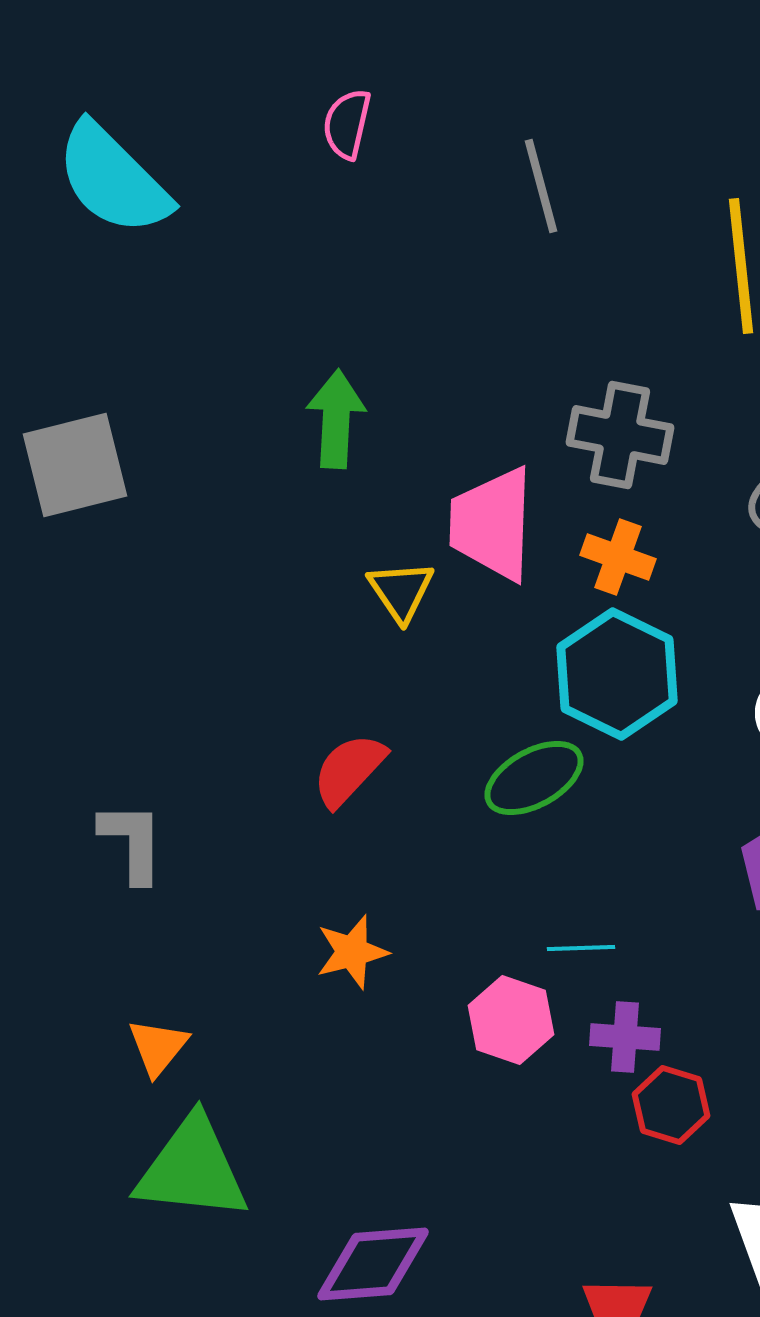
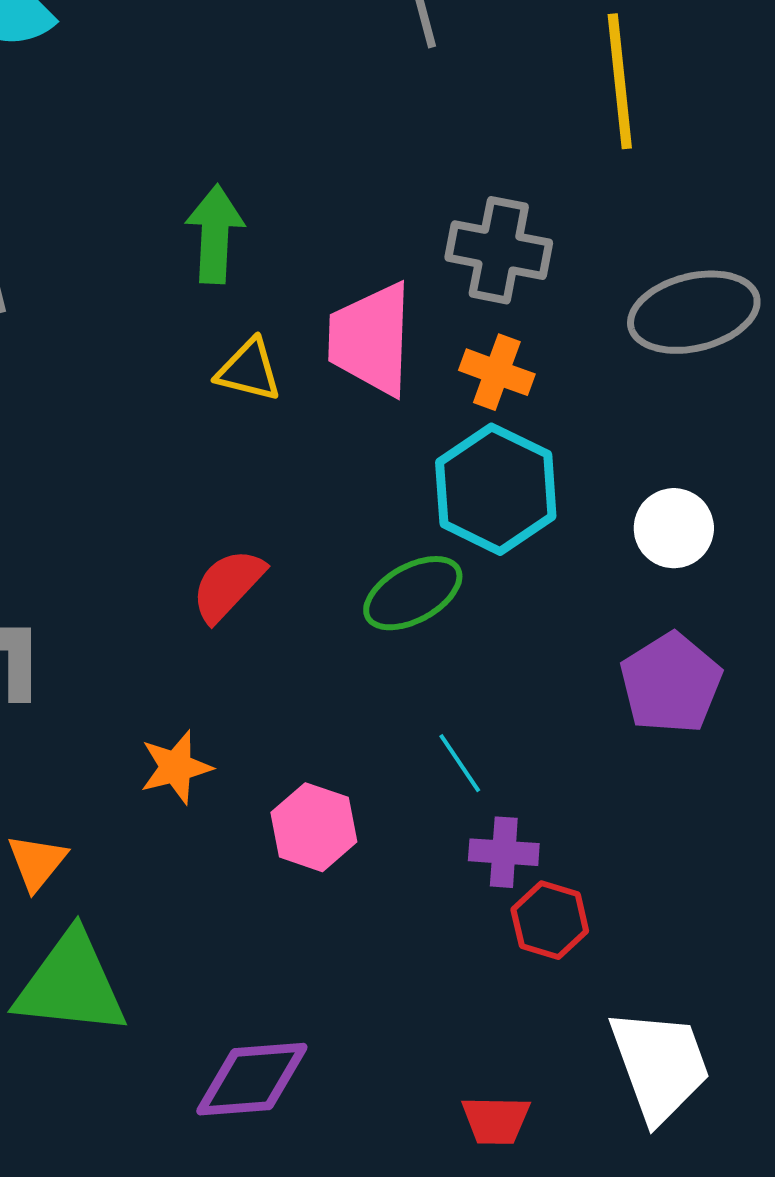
yellow triangle: (401, 591) -> (249, 370), moved, turned -42
cyan line: (581, 948) -> (460, 763), turned 58
orange star: (352, 952) -> (176, 767), moved
pink hexagon: (511, 1020) -> (314, 827), moved

